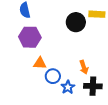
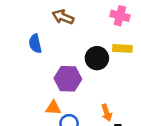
purple hexagon: (30, 37) -> (68, 79), moved

